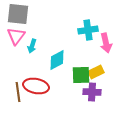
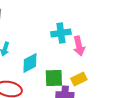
yellow rectangle: (96, 72) -> (79, 79), moved

